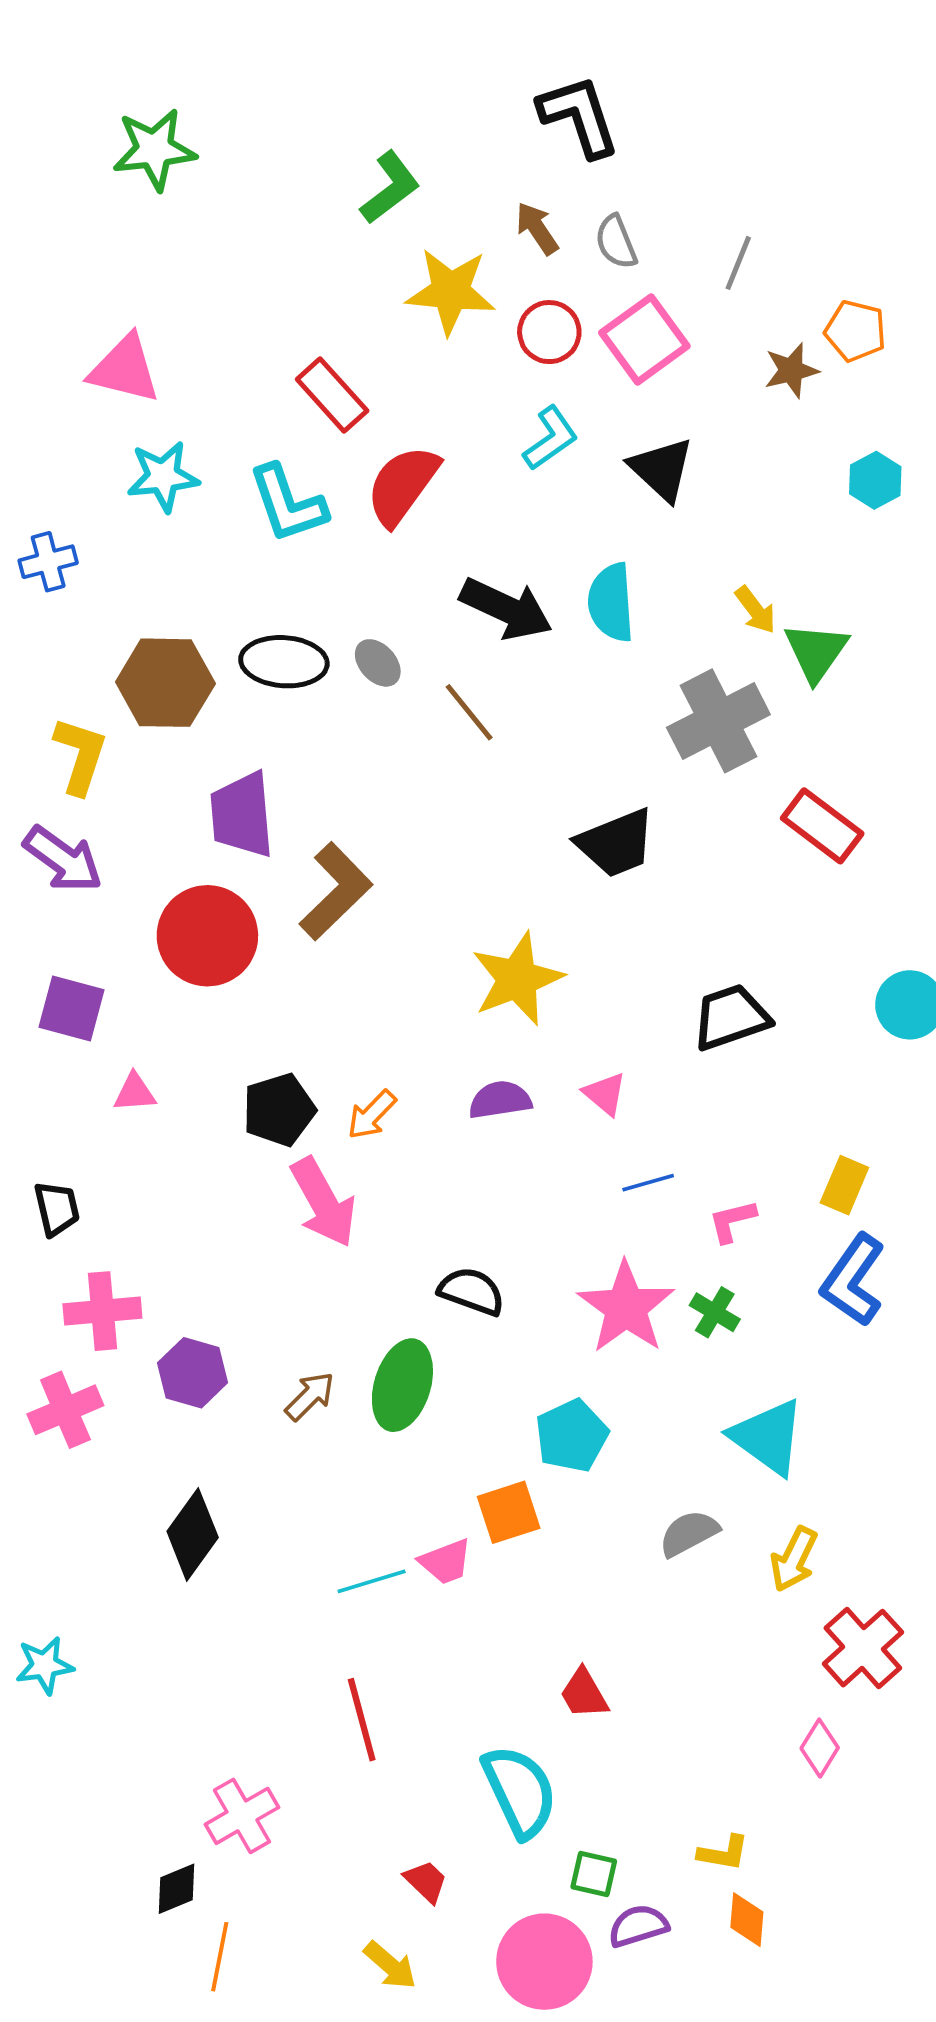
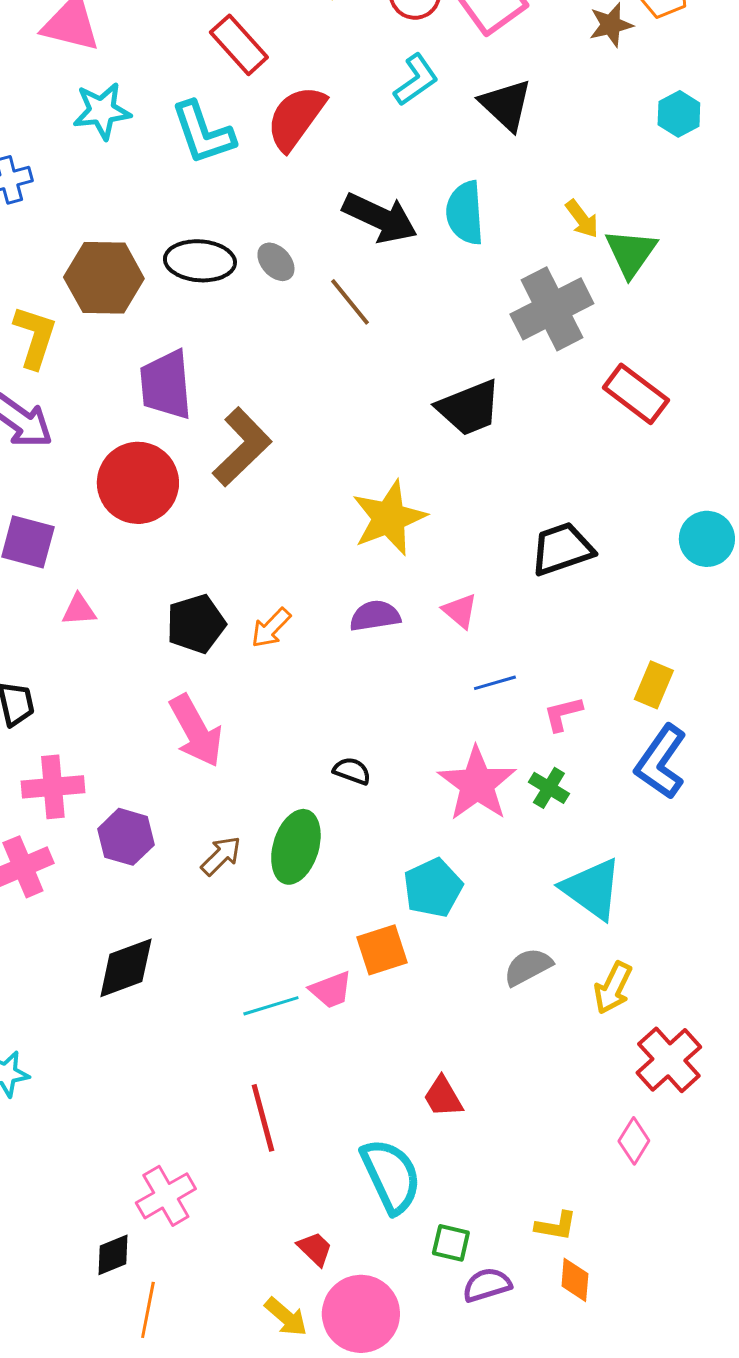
pink arrow: (323, 1202) -> (196, 731), moved
black semicircle: (472, 1291) -> (352, 771), size x0.7
black diamond: (193, 1534) -> (126, 968), turned 34
pink circle: (544, 1962) -> (361, 1314), moved

